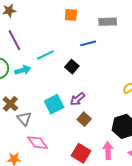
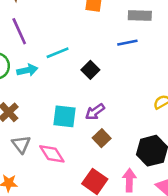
blue line: (88, 43) -> (127, 43), moved
cyan square: (54, 104) -> (65, 116), turned 30
gray triangle: (24, 119) -> (21, 144), moved
pink diamond: (38, 143) -> (52, 154), moved

